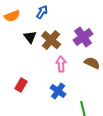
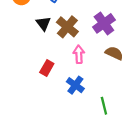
red rectangle: (21, 85) -> (47, 68), moved

